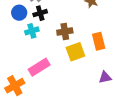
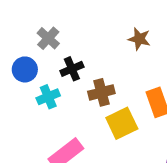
black cross: (40, 13) -> (72, 69), moved

